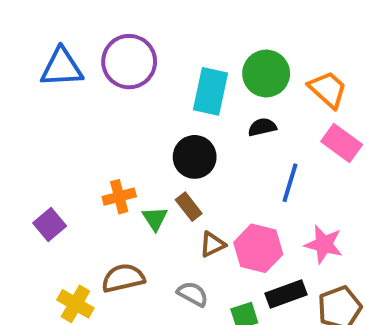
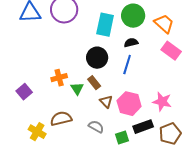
blue line: (290, 183) -> (127, 65), moved
brown triangle: (213, 244) -> (106, 102), turned -48

